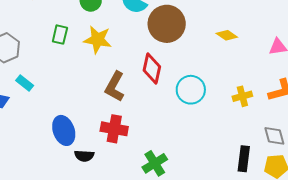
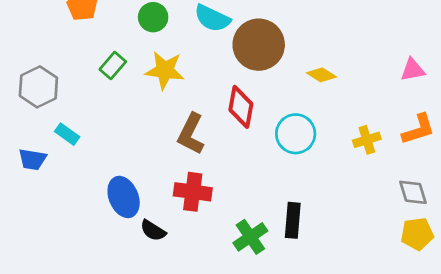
green rectangle: (60, 35) -> (113, 66), turned 30
yellow diamond: (227, 35) -> (321, 75), moved
black semicircle: (84, 156) -> (153, 231), turned 30
black rectangle: (244, 159) -> (293, 220), moved

